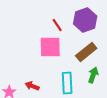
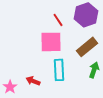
cyan rectangle: (67, 83) -> (59, 70), moved

